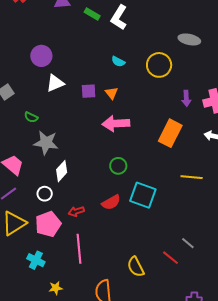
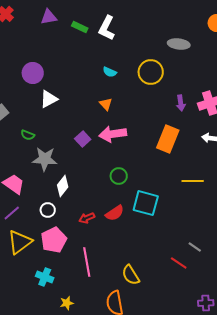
purple square: (89, 91) -> (83, 139), moved, turned -35
red arrow: (76, 211) -> (87, 218), moved
yellow semicircle: (136, 267) -> (131, 275), moved

